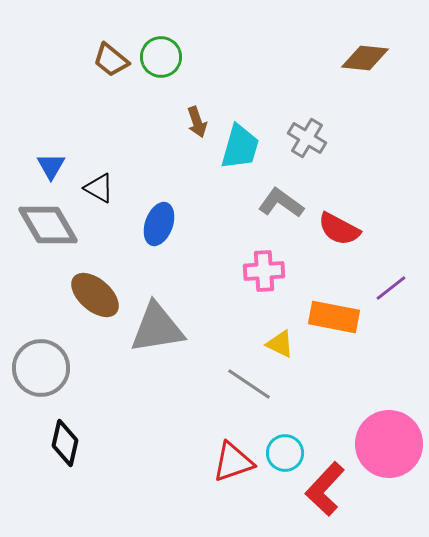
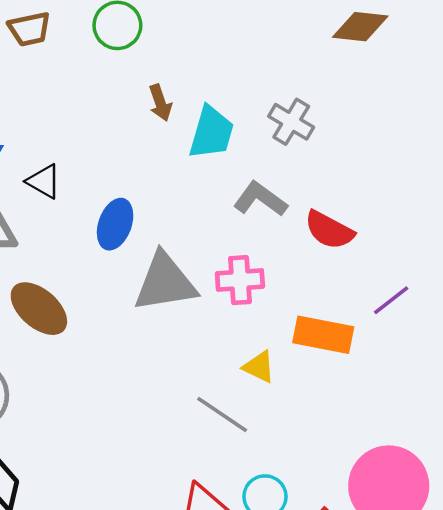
brown trapezoid: (111, 60) -> (29, 29), moved, turned -51
gray triangle: (157, 328) -> (165, 282), moved

